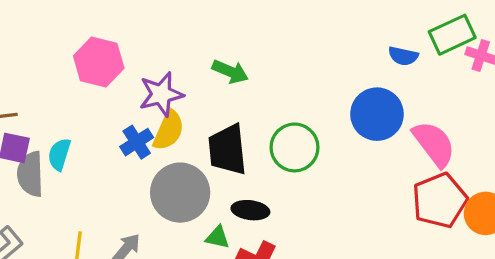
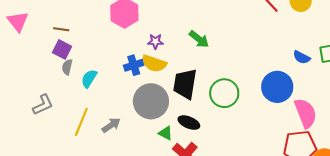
purple star: (161, 94) -> (155, 41), size x0.6
yellow semicircle: (169, 130) -> (154, 63), turned 70
cyan semicircle: (59, 154) -> (89, 78), moved
gray semicircle: (30, 174) -> (67, 67), size x0.6

